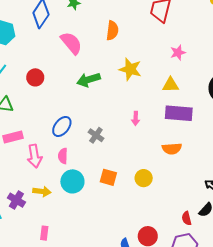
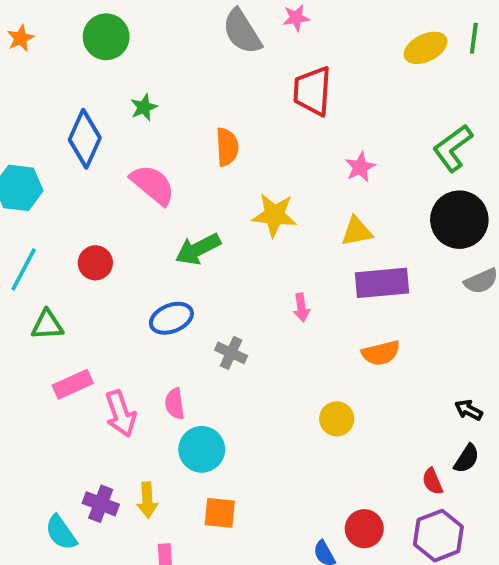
blue ellipse: (62, 127) -> (171, 318), moved, turned 40
orange square: (108, 177) -> (220, 513), moved
yellow arrow: (42, 191) -> (147, 500), moved, turned 90

